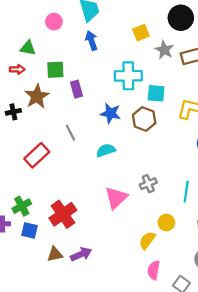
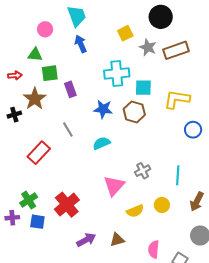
green triangle: (28, 48) -> (35, 55), moved
yellow semicircle: (147, 240) -> (135, 211), moved, turned -144
brown triangle: (55, 254) -> (117, 240), moved

